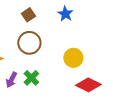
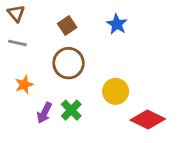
yellow circle: (73, 58) -> (116, 91), moved

